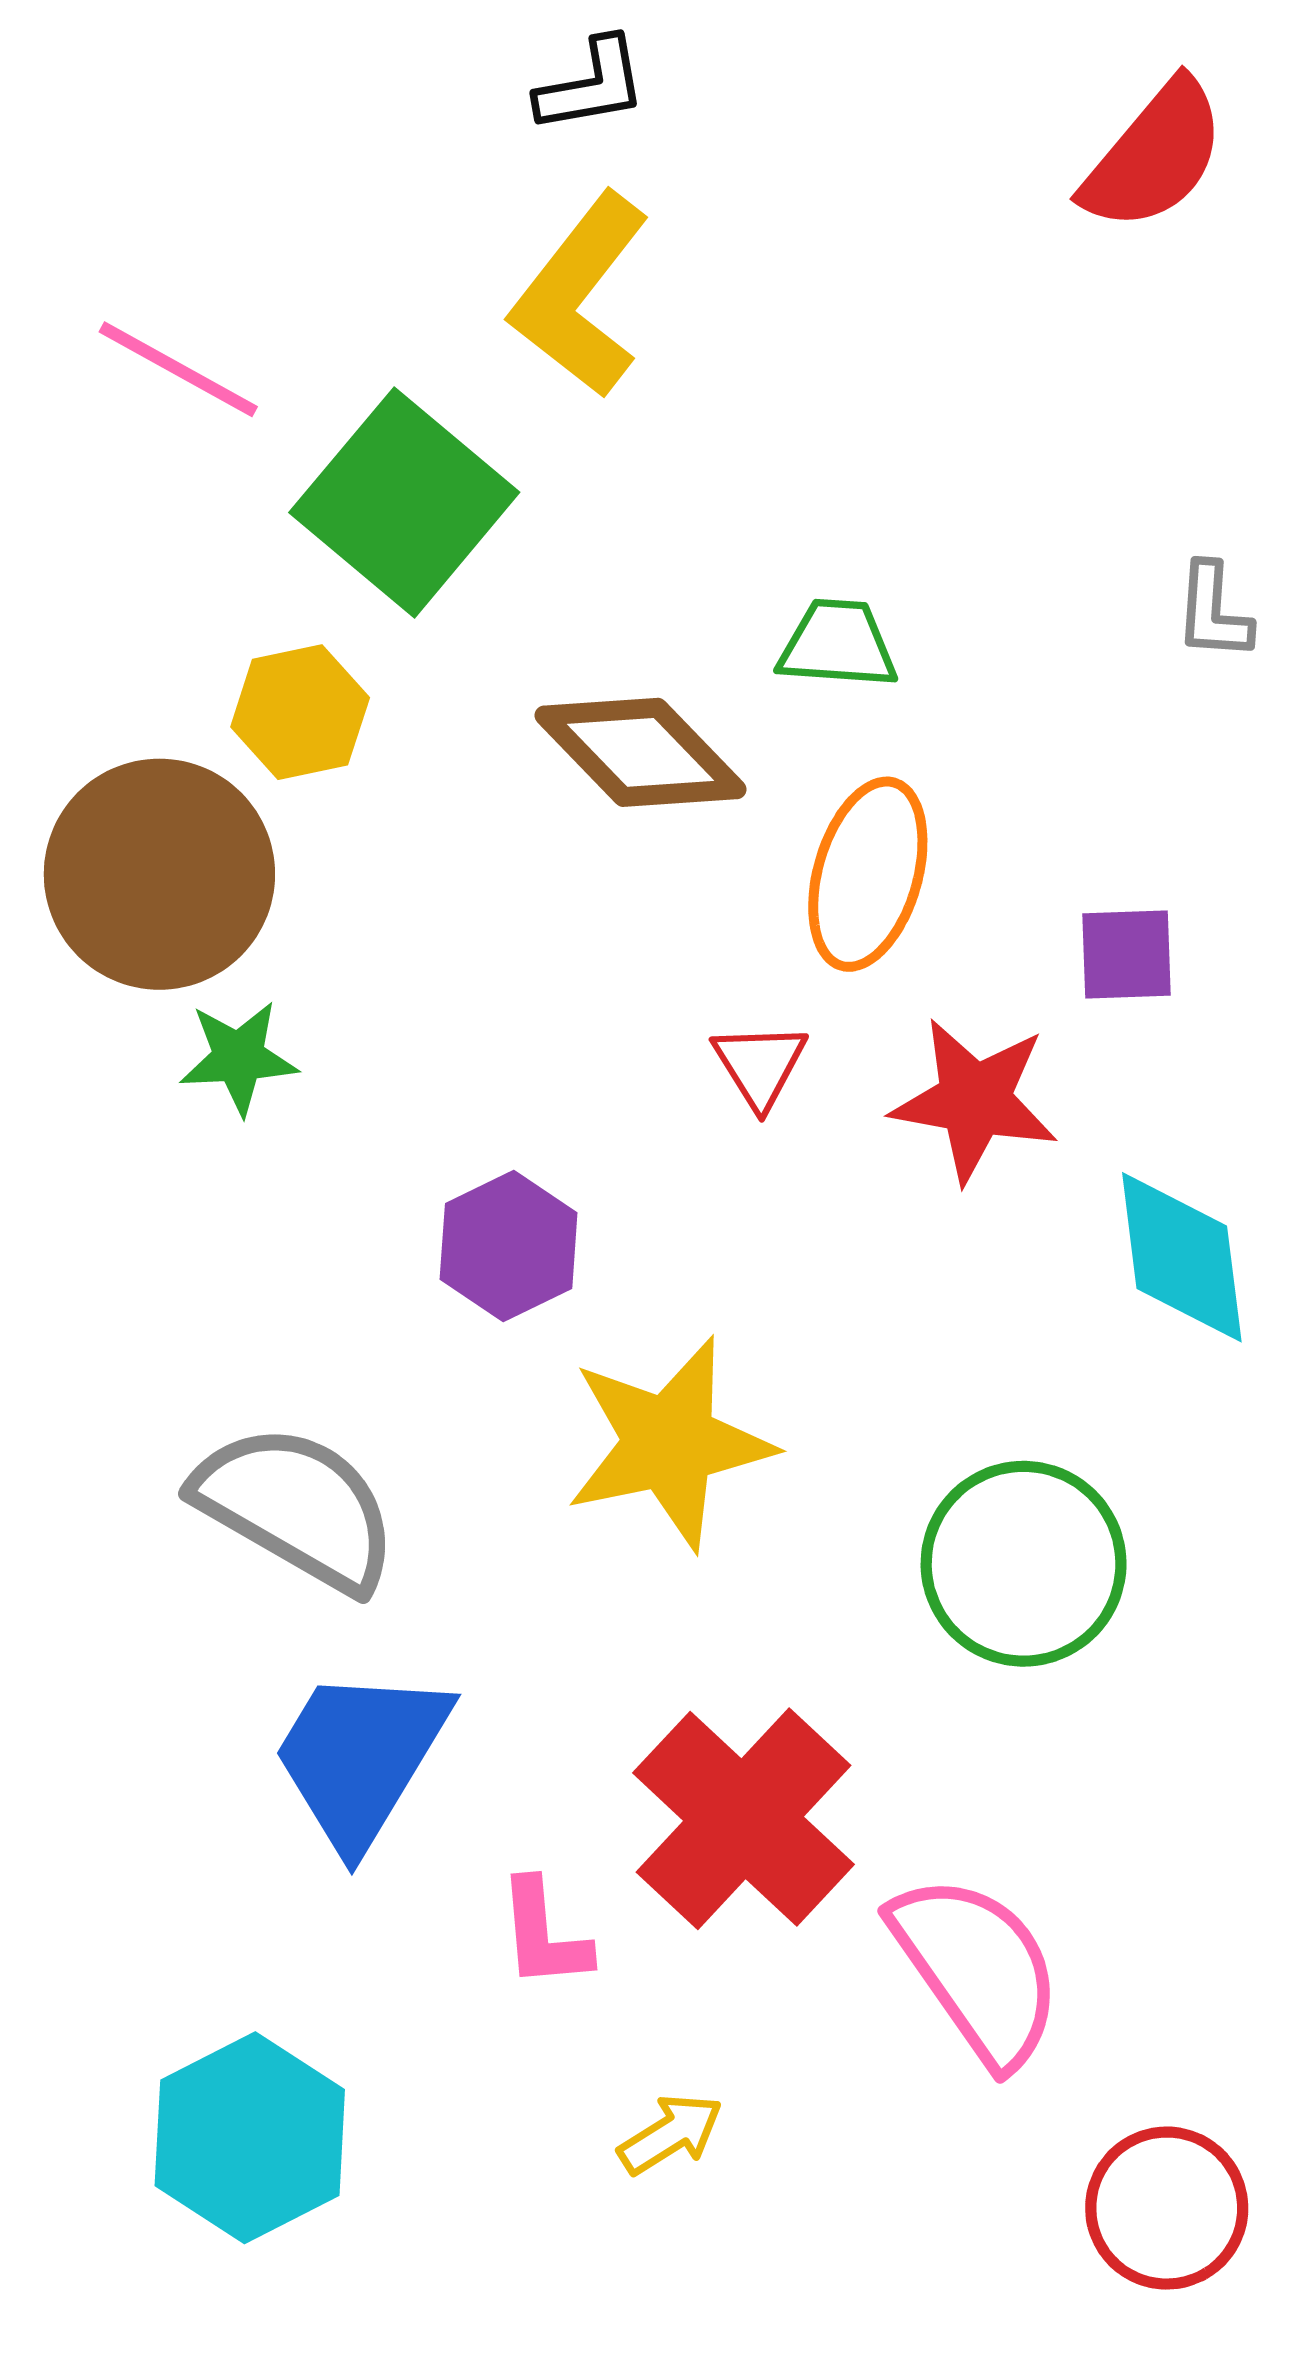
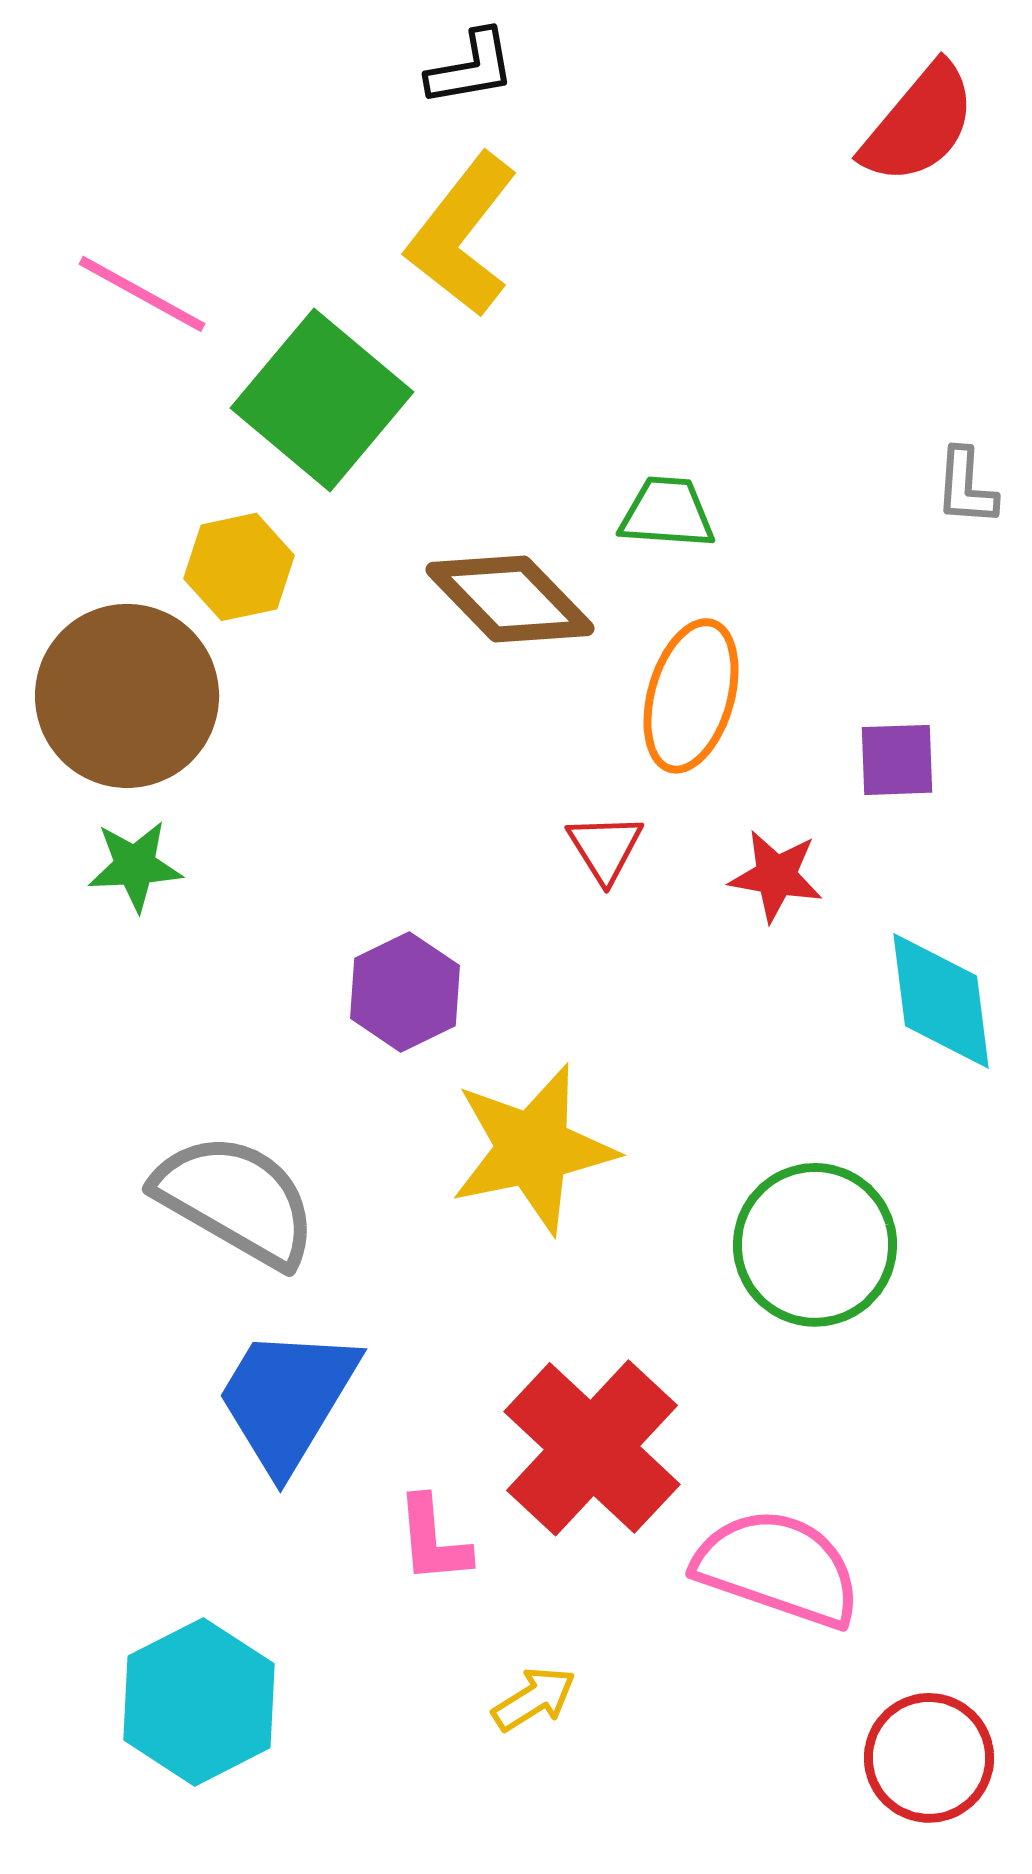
green star: (239, 1058) -> (135, 866), moved
red star: (975, 1100) -> (776, 876), size x0.7
pink semicircle: (977, 1969) -> (778, 1568), turned -36

